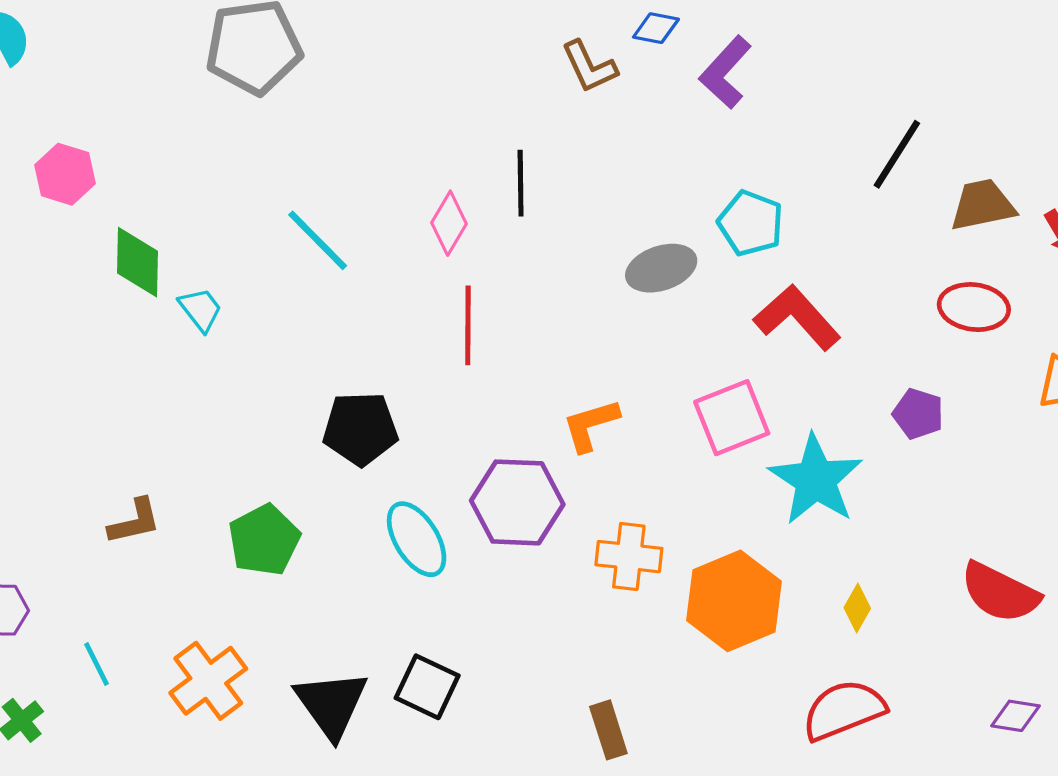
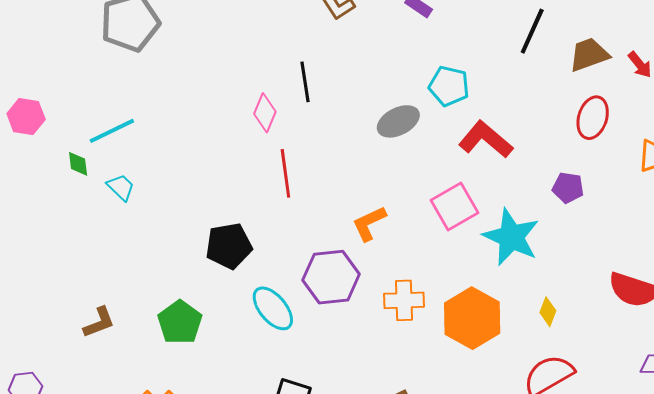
cyan line: (318, 240) -> (112, 131), moved, turned -63
green diamond: (138, 262) -> (78, 164), size x0.6
red ellipse: (974, 307) -> (593, 118), turned -72

